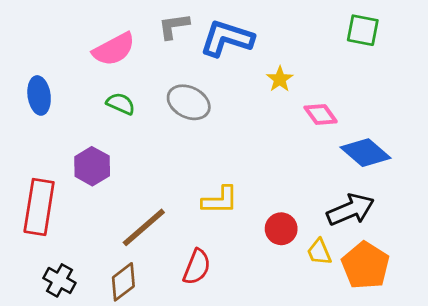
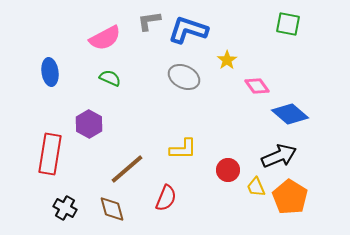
gray ellipse: (189, 102) -> (184, 77), moved
brown diamond: (123, 282) -> (112, 209), turned -68

